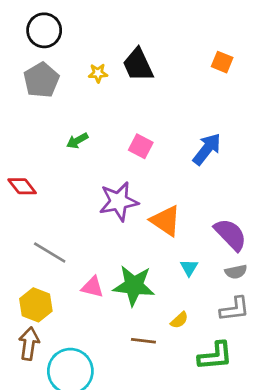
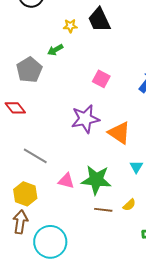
gray pentagon: (41, 80) -> (29, 70), moved
green arrow: (77, 141) -> (55, 50), moved
brown line: (143, 341) -> (103, 210), moved

